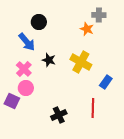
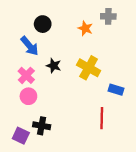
orange star: (87, 29) -> (85, 28), moved
blue rectangle: (106, 82) -> (116, 90), turned 72
purple square: (12, 101) -> (21, 136), moved
black cross: (59, 115) -> (42, 126), moved, turned 35

